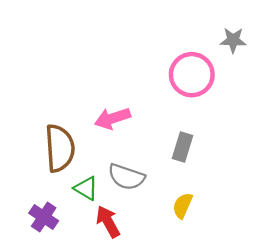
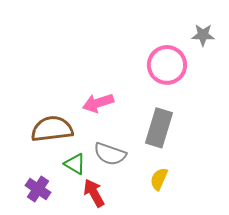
gray rectangle: (183, 147) -> (159, 128), size x1.5
brown semicircle: (60, 148) -> (52, 129), turned -93

